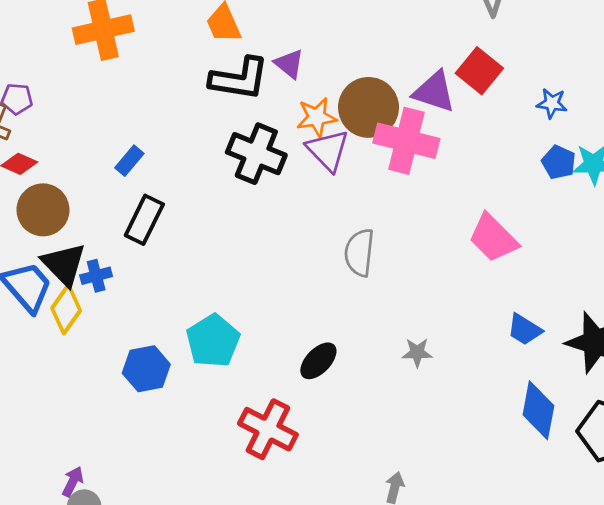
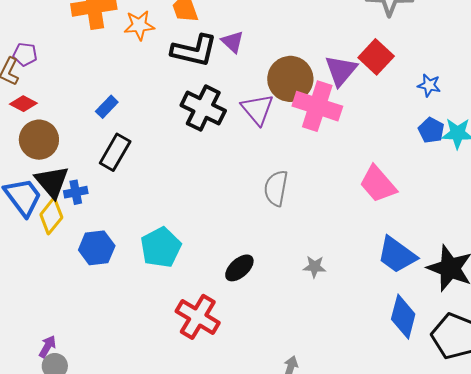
purple triangle: (434, 92) -> (341, 70), turned 48
orange star: (317, 117) -> (139, 25), moved
blue trapezoid: (525, 330) -> (397, 255), size x1.5
blue hexagon: (146, 369) -> (97, 248), moved

